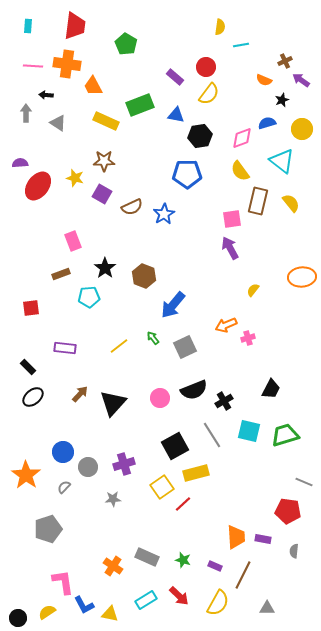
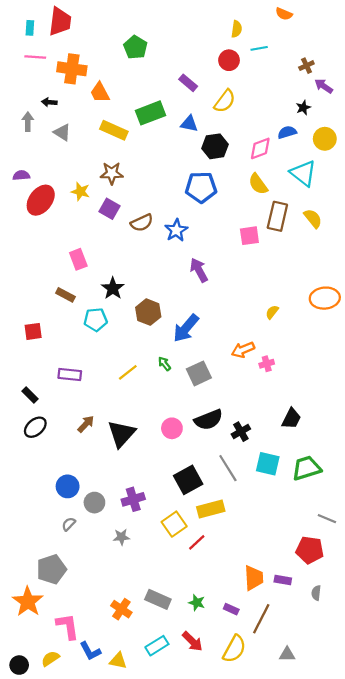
red trapezoid: (75, 26) -> (60, 21), moved
pink line: (33, 66) -> (35, 57), moved
red circle: (206, 67) -> (229, 60), moved
orange semicircle: (264, 80) -> (284, 14), moved
purple arrow: (230, 248) -> (199, 270), moved
brown rectangle: (61, 274) -> (65, 295), turned 48
brown hexagon: (144, 276) -> (148, 312), moved
orange star: (26, 475) -> (28, 602), moved

